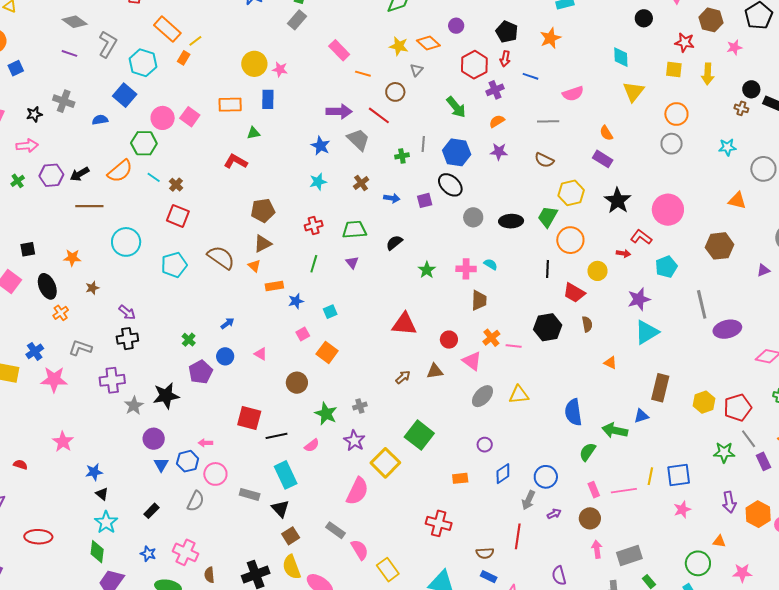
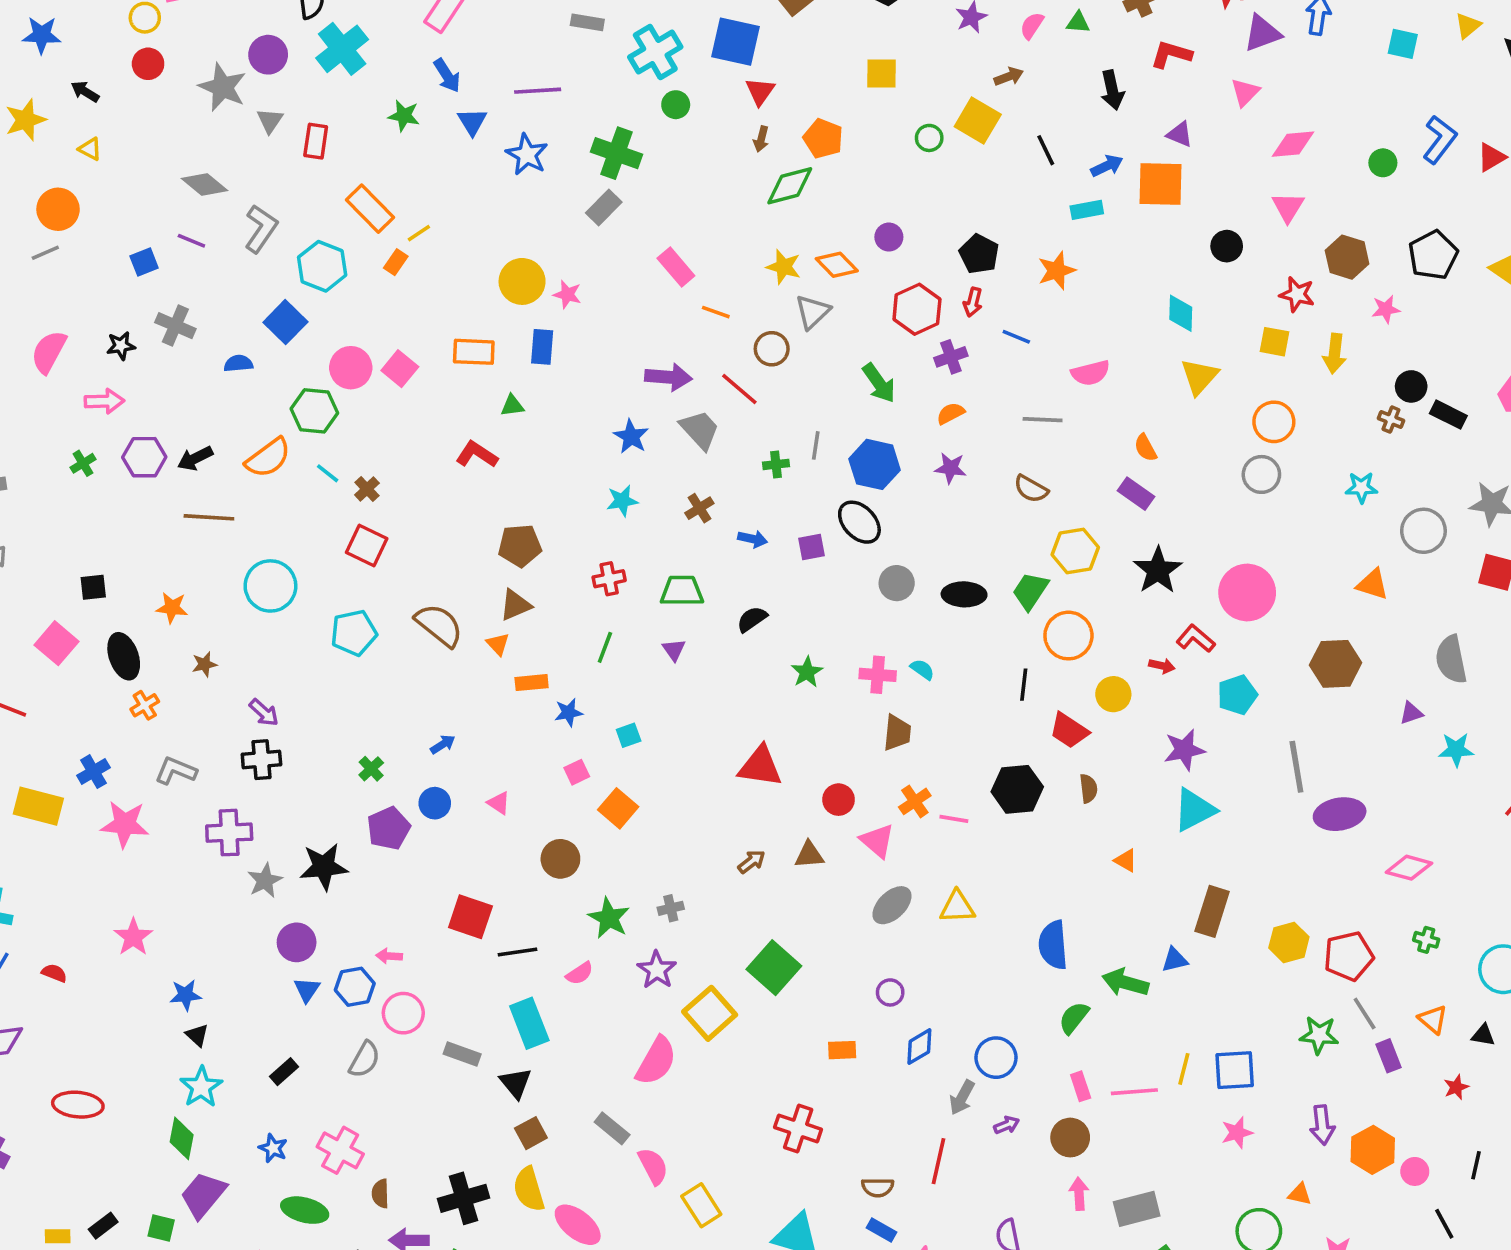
blue square: (16, 68) -> (144, 262), moved
gray triangle: (417, 70) -> (813, 312), size x1.5

